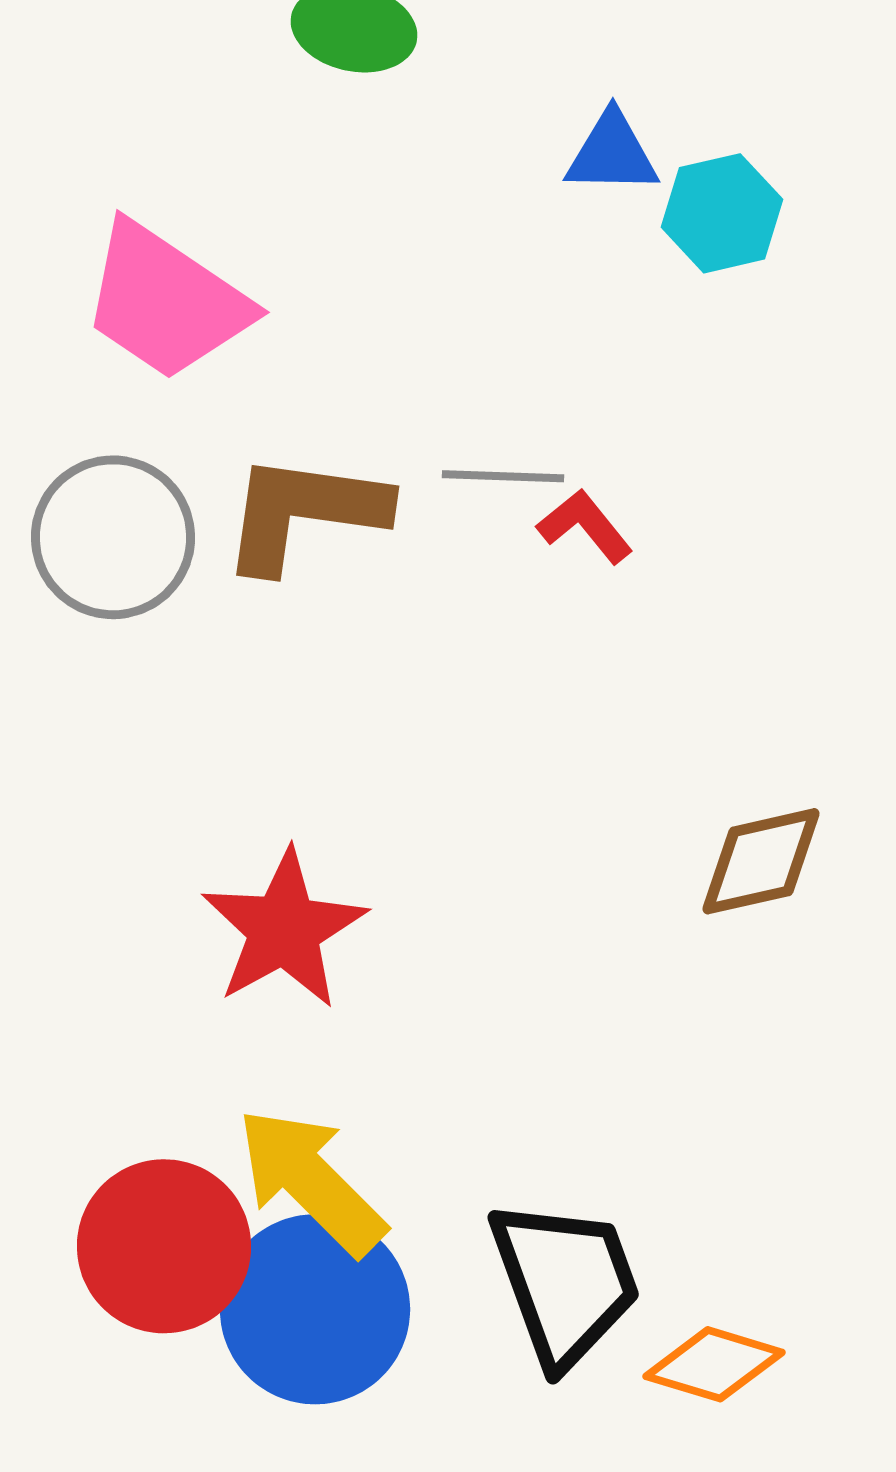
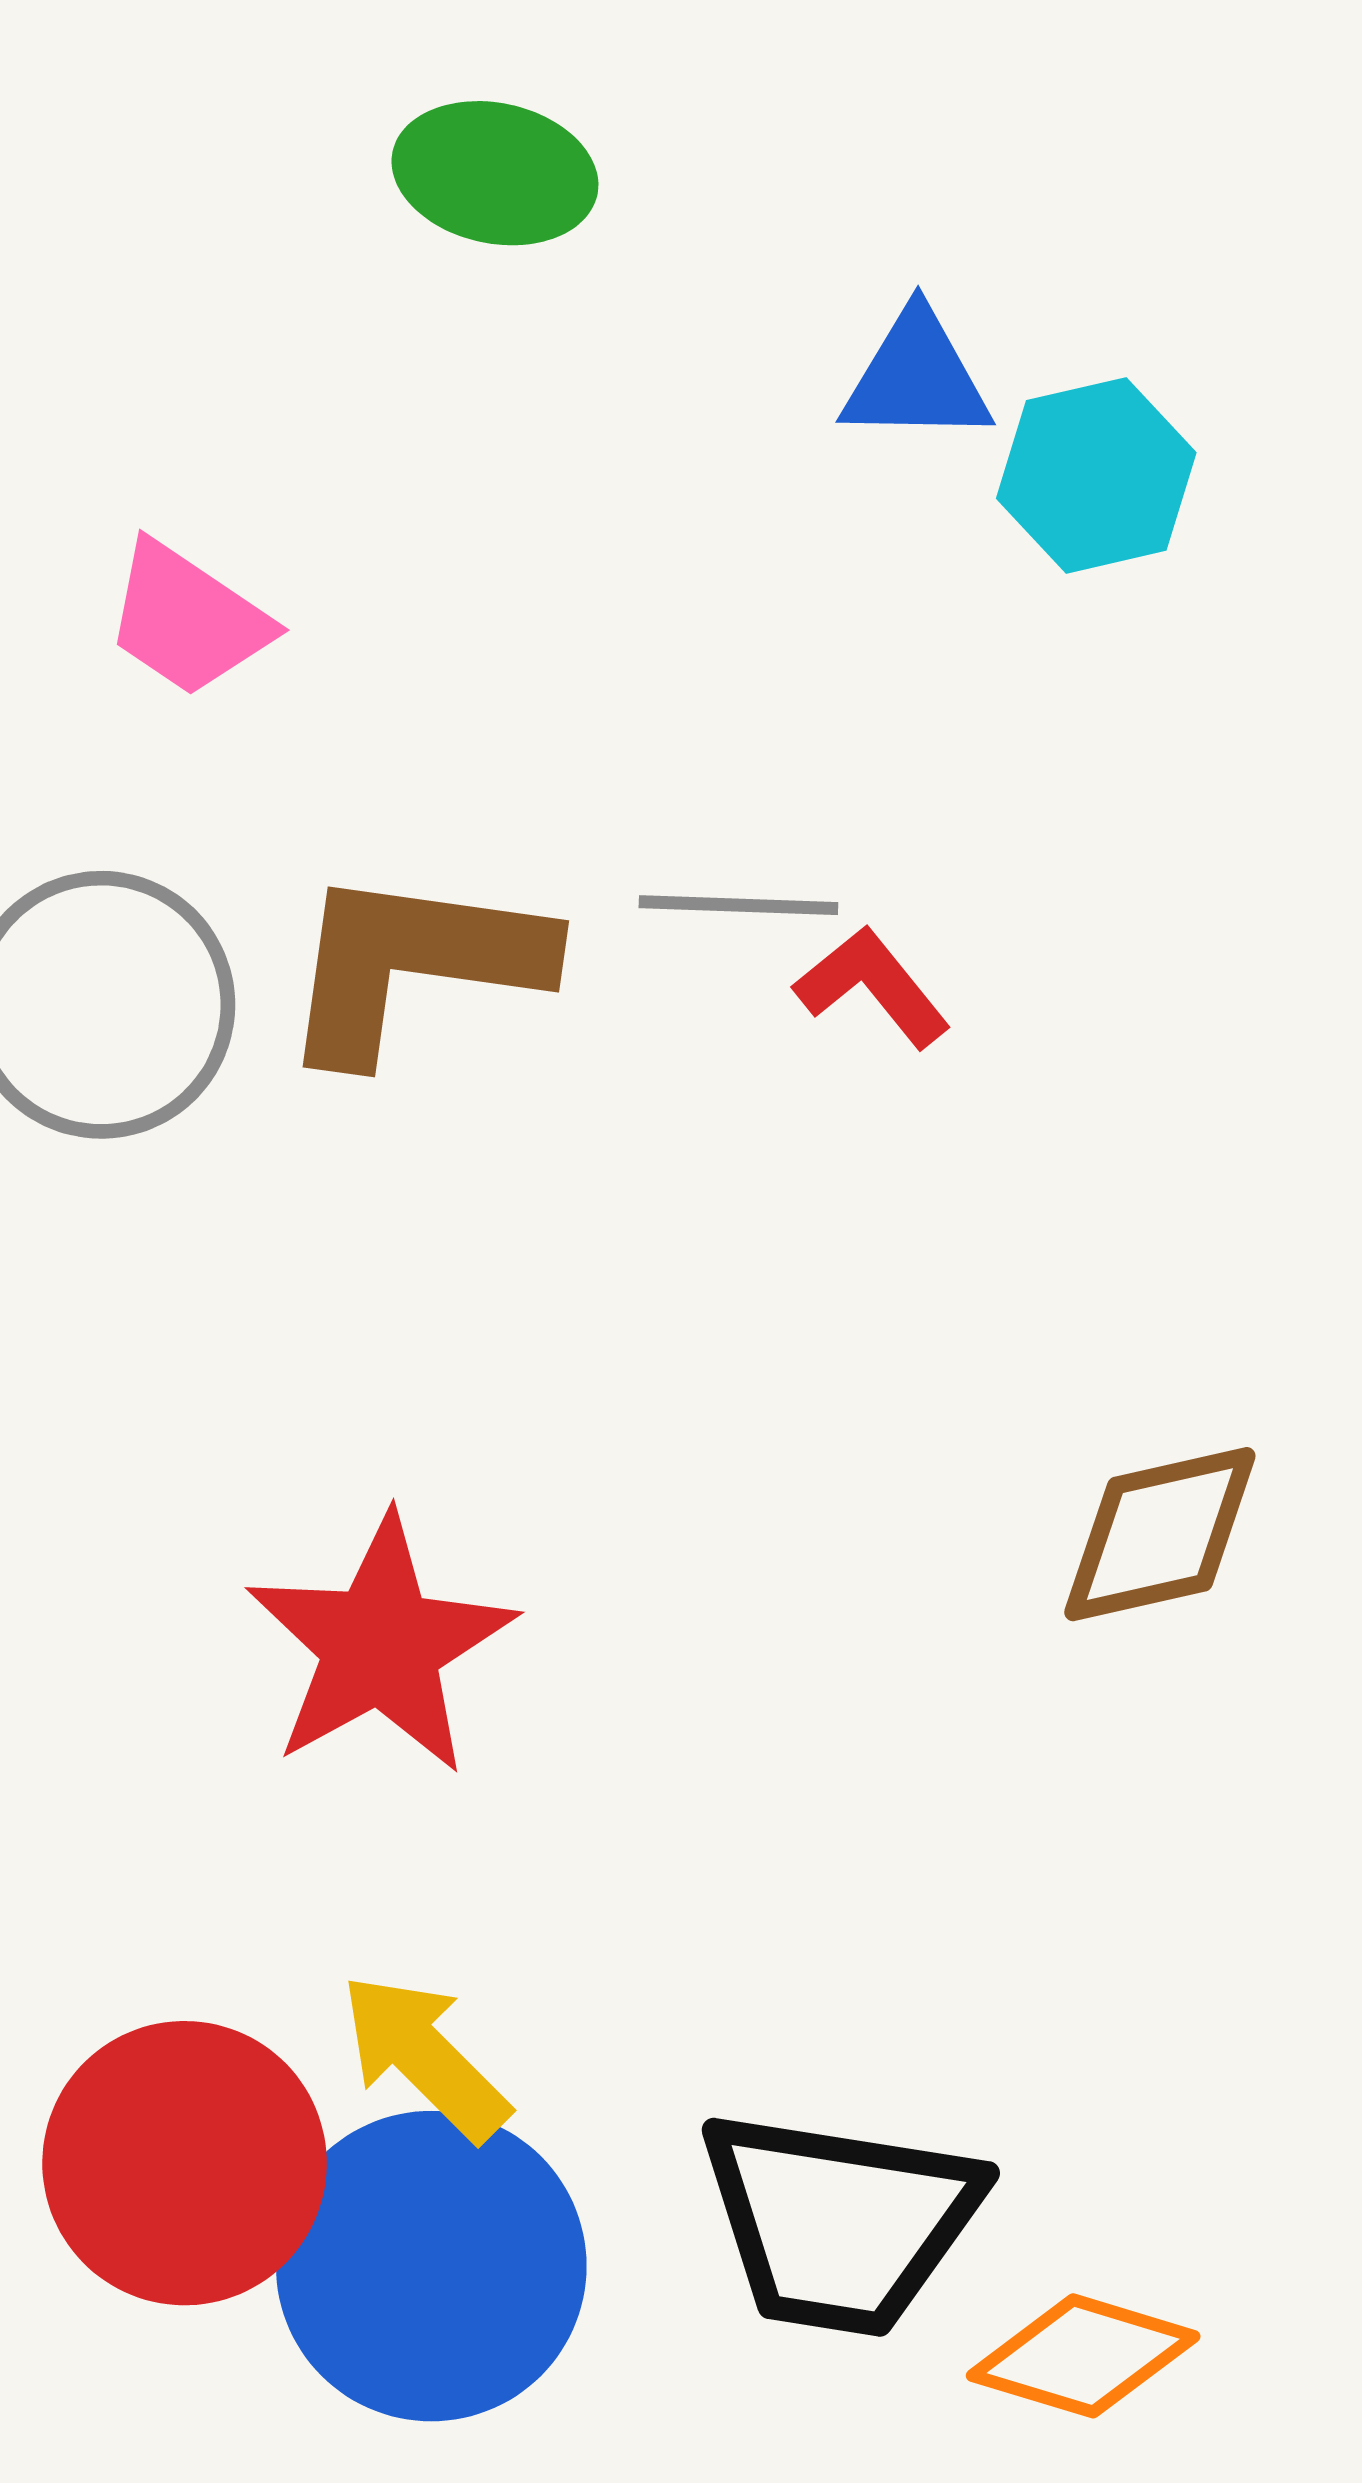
pink trapezoid: (166, 301) -> (188, 619), size x0.6
yellow arrow: (311, 1181) -> (425, 2057), size x0.7
black trapezoid: (565, 1282) -> (840, 2222), turned 119

